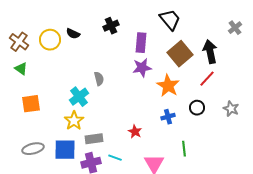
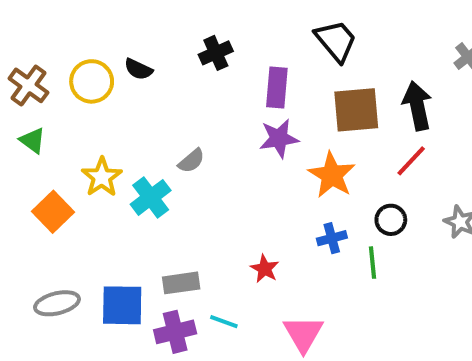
brown square: (180, 54) -> (356, 110), turned 35
gray semicircle: (99, 79) -> (191, 161), turned 64
orange square: (31, 104) -> (53, 212), turned -36
yellow star: (74, 121) -> (102, 177), moved
green line: (184, 149) -> (373, 263), moved

